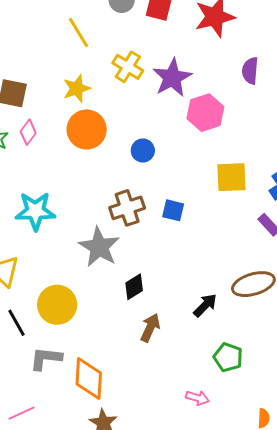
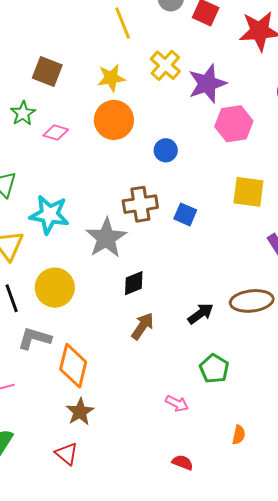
pink diamond: (28, 132) -> (56, 133), moved, turned 60
cyan star: (35, 211) -> (49, 215), moved

